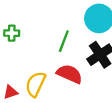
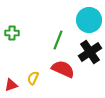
yellow semicircle: (35, 84) -> (33, 78), size x0.6

